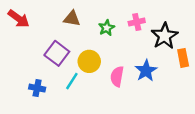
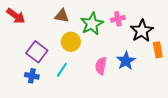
green star: (107, 28) -> (92, 24), size x1.6
purple square: (57, 53) -> (37, 52), moved
yellow circle: (89, 61) -> (71, 42), moved

